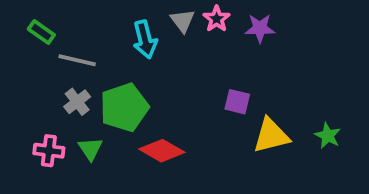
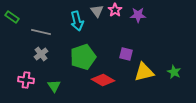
green rectangle: (41, 32) -> (12, 17), moved
green pentagon: (124, 107) -> (83, 57), moved
green triangle: (90, 149) -> (54, 86), moved
red diamond: (162, 151) -> (103, 80), moved

